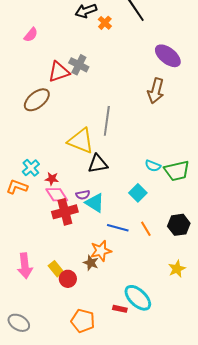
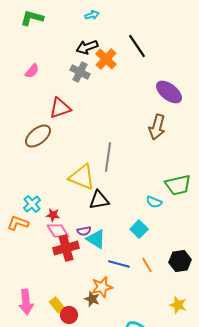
orange cross: (105, 23) -> (106, 59), size x1.5
gray cross: (79, 65) -> (80, 72), moved
green trapezoid: (177, 171) -> (178, 185), moved
yellow star: (177, 269) -> (178, 305), turned -30

